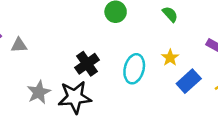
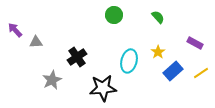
black cross: (87, 64) -> (77, 57), moved
black star: (75, 97) -> (103, 88), moved

